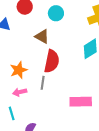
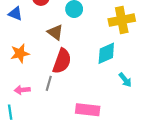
orange star: (19, 70) -> (20, 53), moved

